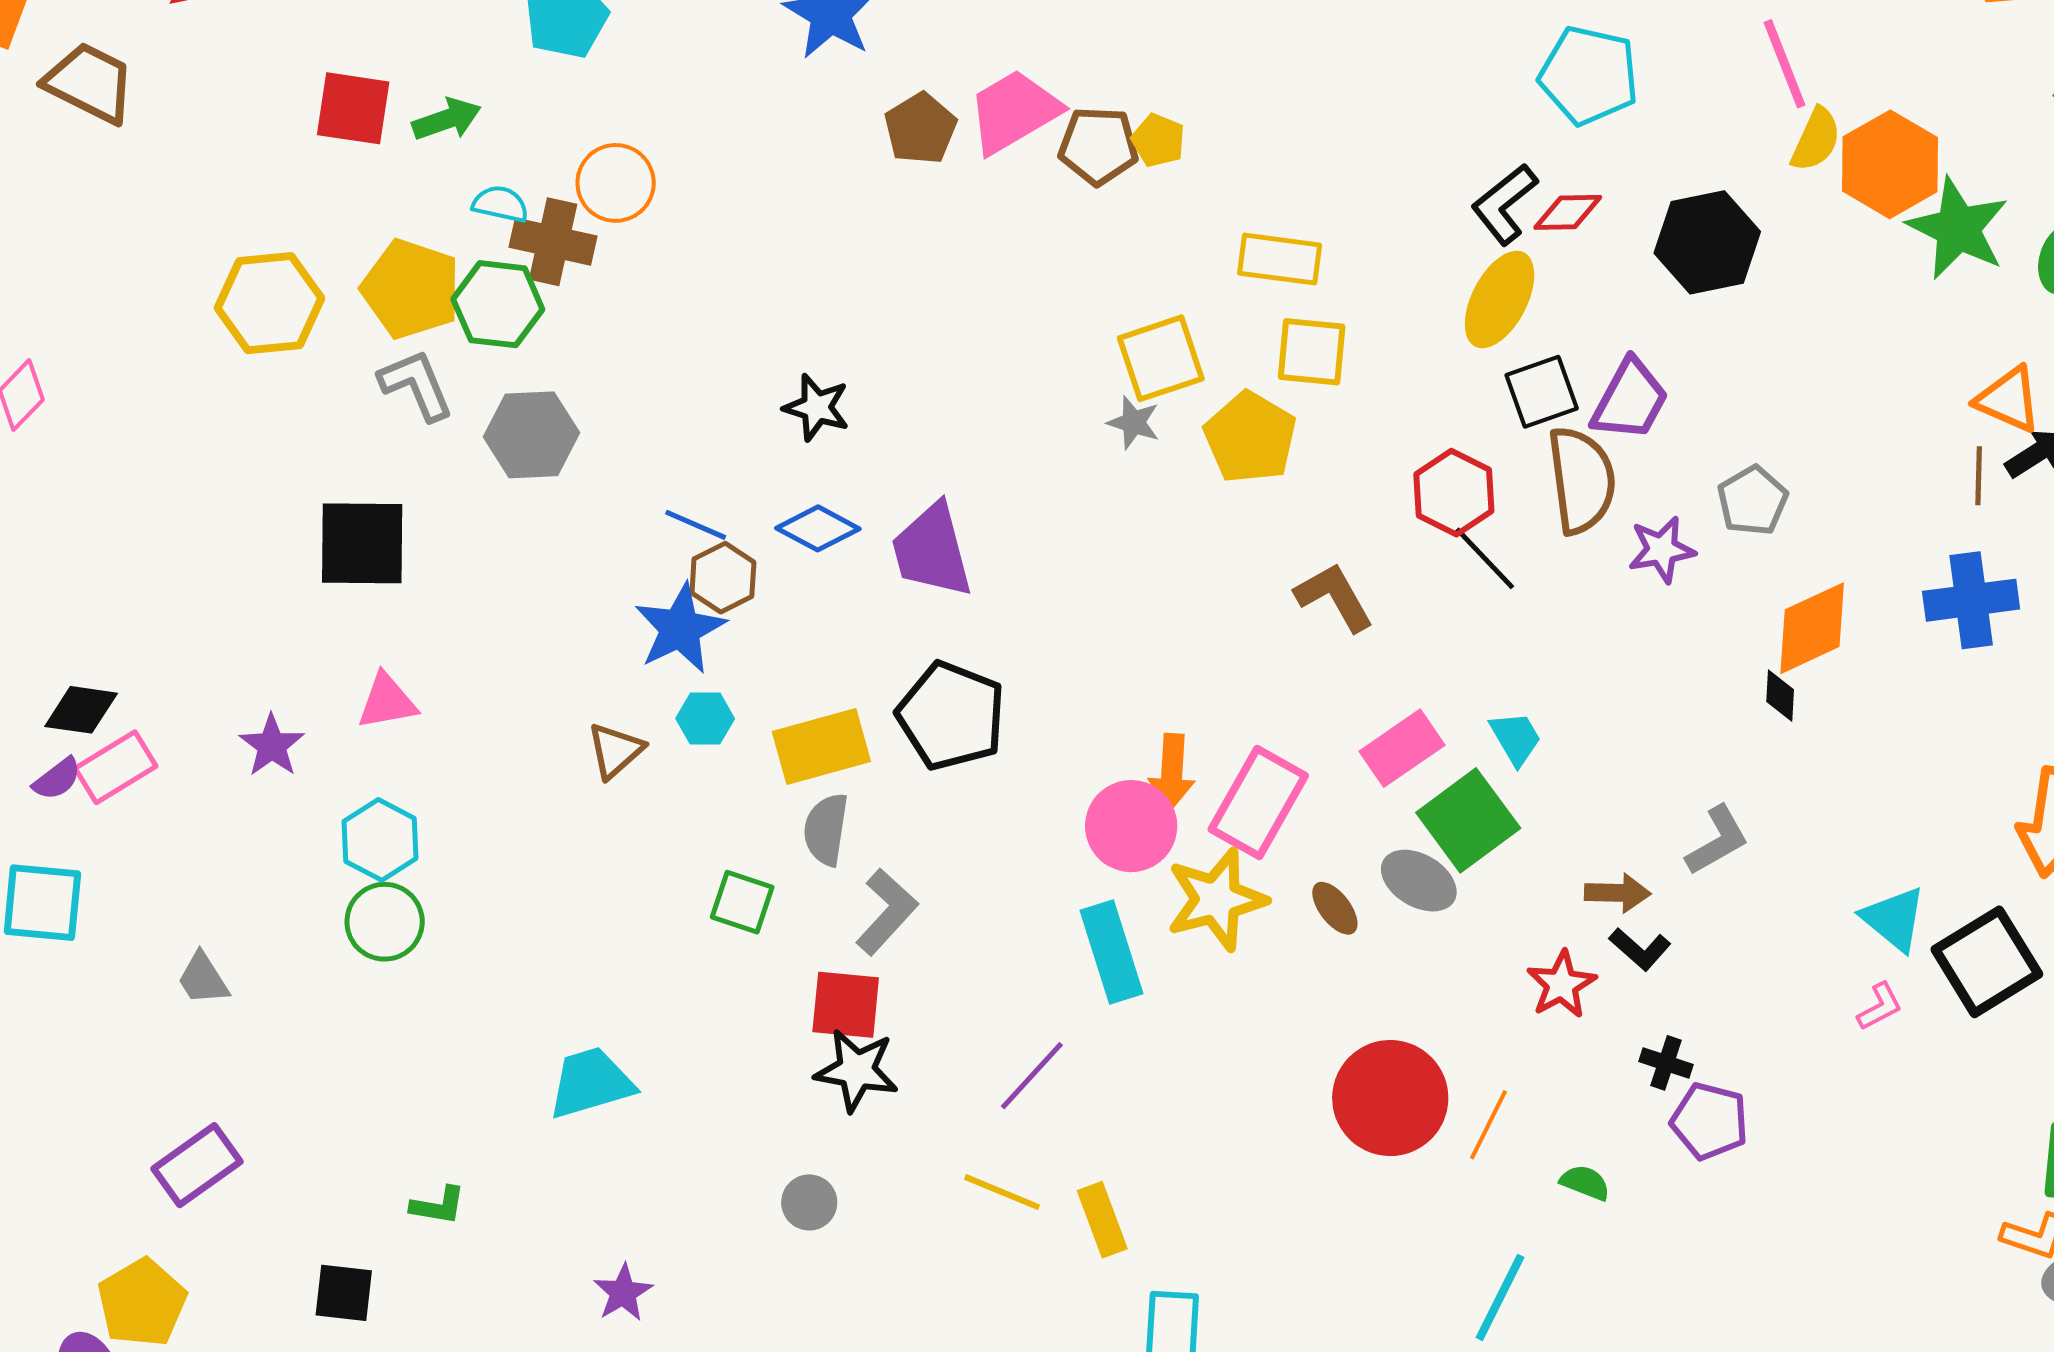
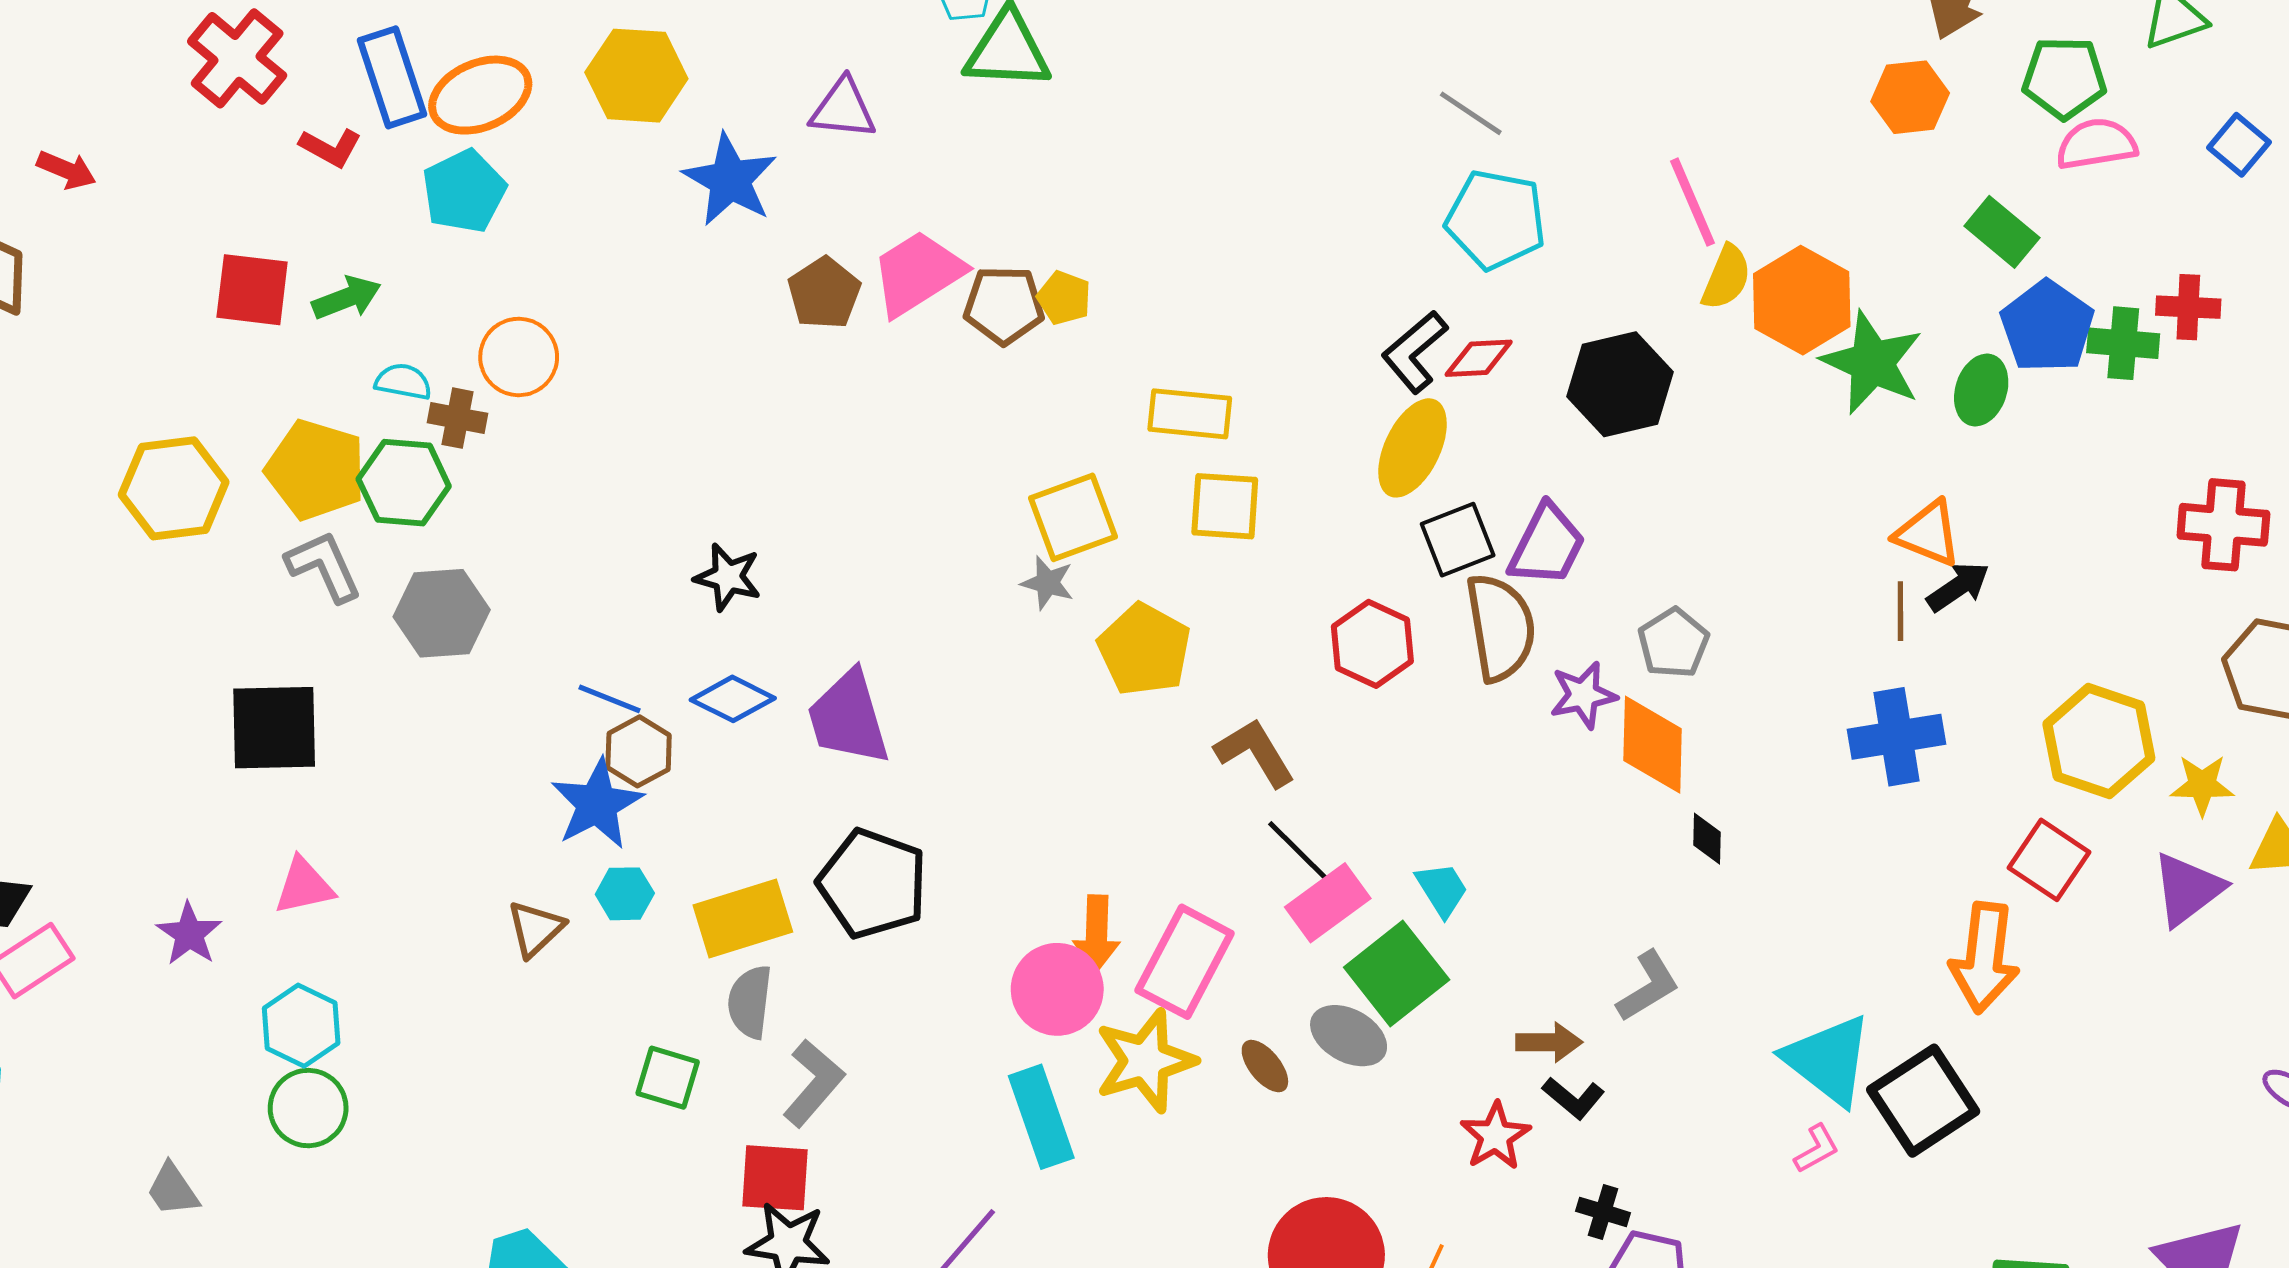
brown cross: (553, 242) -> (457, 418), size x0.7
yellow pentagon: (1250, 437) -> (1144, 650), moved
black line: (1485, 558) -> (1299, 851), moved
orange diamond: (1812, 628) -> (1653, 745), moved, turned -62
cyan triangle: (1894, 919) -> (1828, 1060), size x1.4
gray trapezoid: (203, 979) -> (173, 1190), moved

